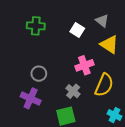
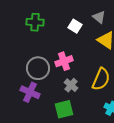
pink cross: (84, 65) -> (64, 61), moved
gray circle: (39, 74) -> (38, 68), size x1.5

